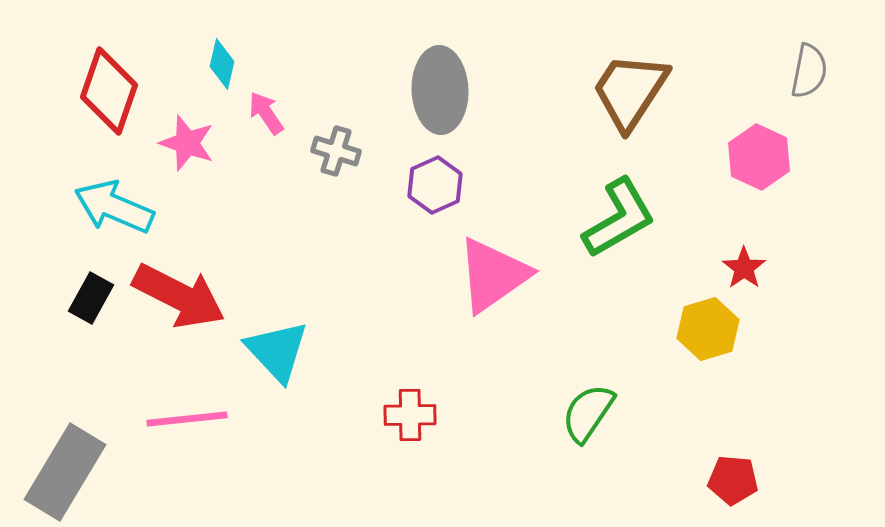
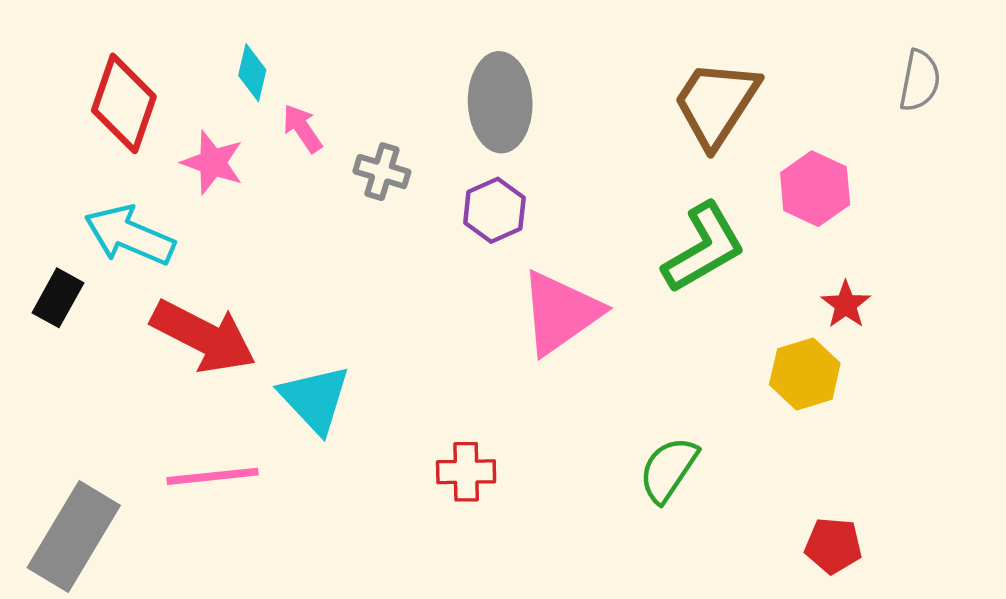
pink hexagon: (759, 157) -> (815, 189), moved
black rectangle: (91, 298) -> (58, 298), moved

